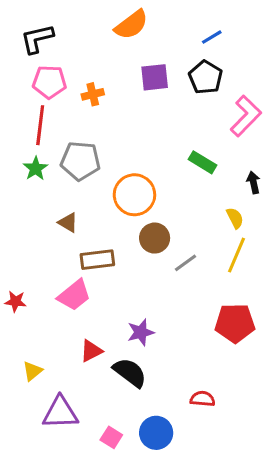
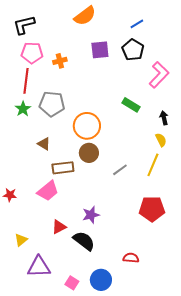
yellow semicircle: (235, 218) -> (161, 140), moved
brown circle: (155, 238) -> (89, 153), moved

